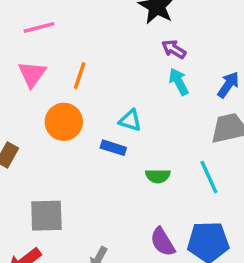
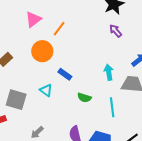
cyan arrow: (179, 82) -> (109, 72), moved
cyan triangle: (130, 121) -> (46, 90), moved

